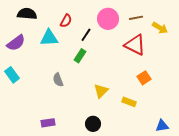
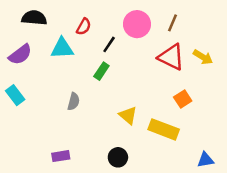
brown line: (136, 18) -> (173, 23), turned -56
yellow arrow: (160, 28) -> (203, 57), moved
gray semicircle: (58, 80) -> (74, 102), turned -144
yellow triangle: (101, 91) -> (128, 115), turned -35
yellow rectangle: (129, 102) -> (164, 129), size x1.6

